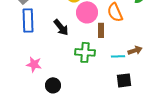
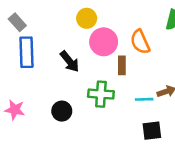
pink star: (34, 64) -> (15, 110), moved
black circle: (53, 85) -> (62, 111), moved

